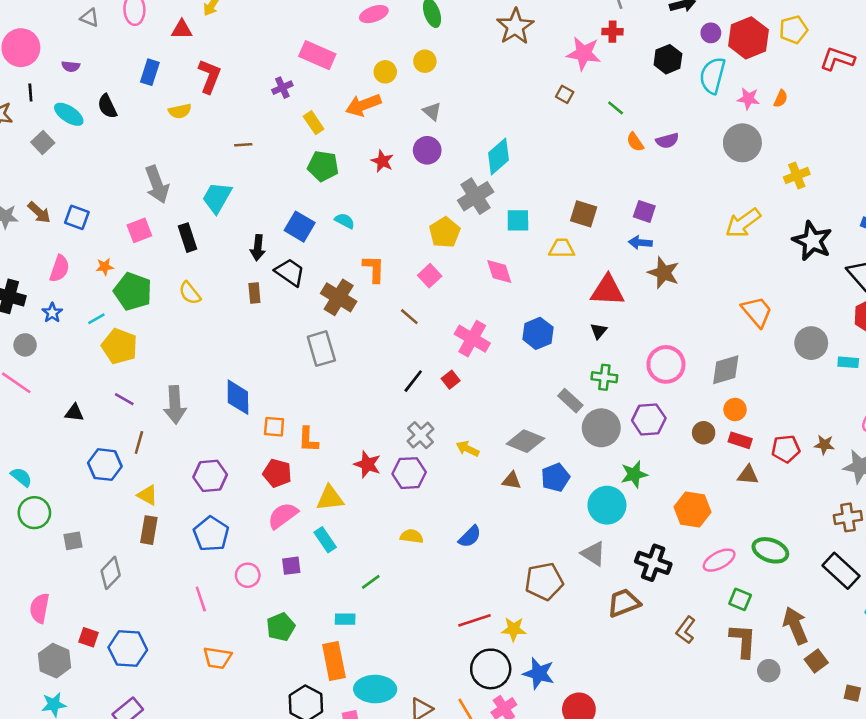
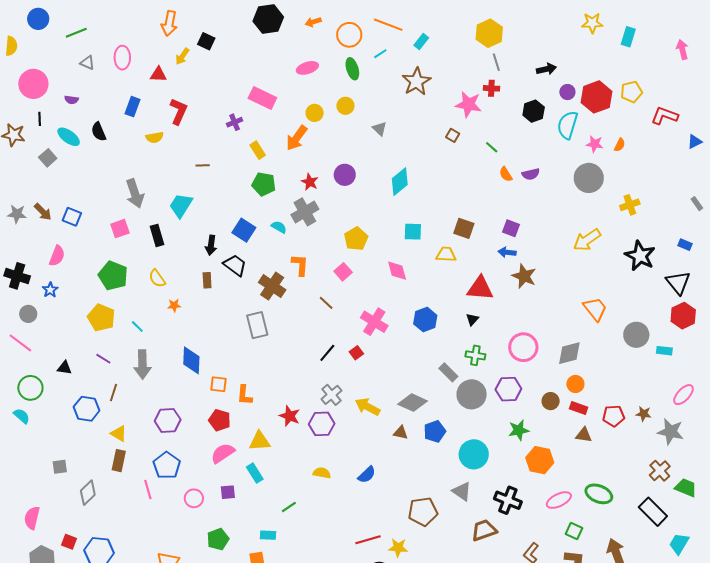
orange arrow: (363, 105) -> (297, 138), turned -36
gray triangle: (432, 111) -> (380, 129), moved
gray cross: (476, 196) -> (305, 212), moved
orange star: (105, 267) -> (174, 305), moved
cyan line: (96, 319) -> (137, 327), moved, turned 72
yellow arrow: (468, 449) -> (368, 407), size x1.4
green star: (634, 474) -> (519, 430), moved
green circle: (34, 513) -> (30, 388), moved
brown cross: (848, 517) -> (660, 471), turned -35
pink line: (201, 599) -> (148, 489), moved

